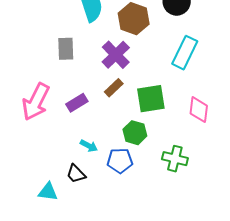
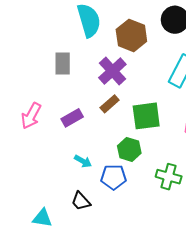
pink arrow: (36, 102) -> (31, 116), size x0.7
black trapezoid: (76, 174) -> (81, 201), moved
cyan triangle: (48, 192) -> (42, 218), moved

